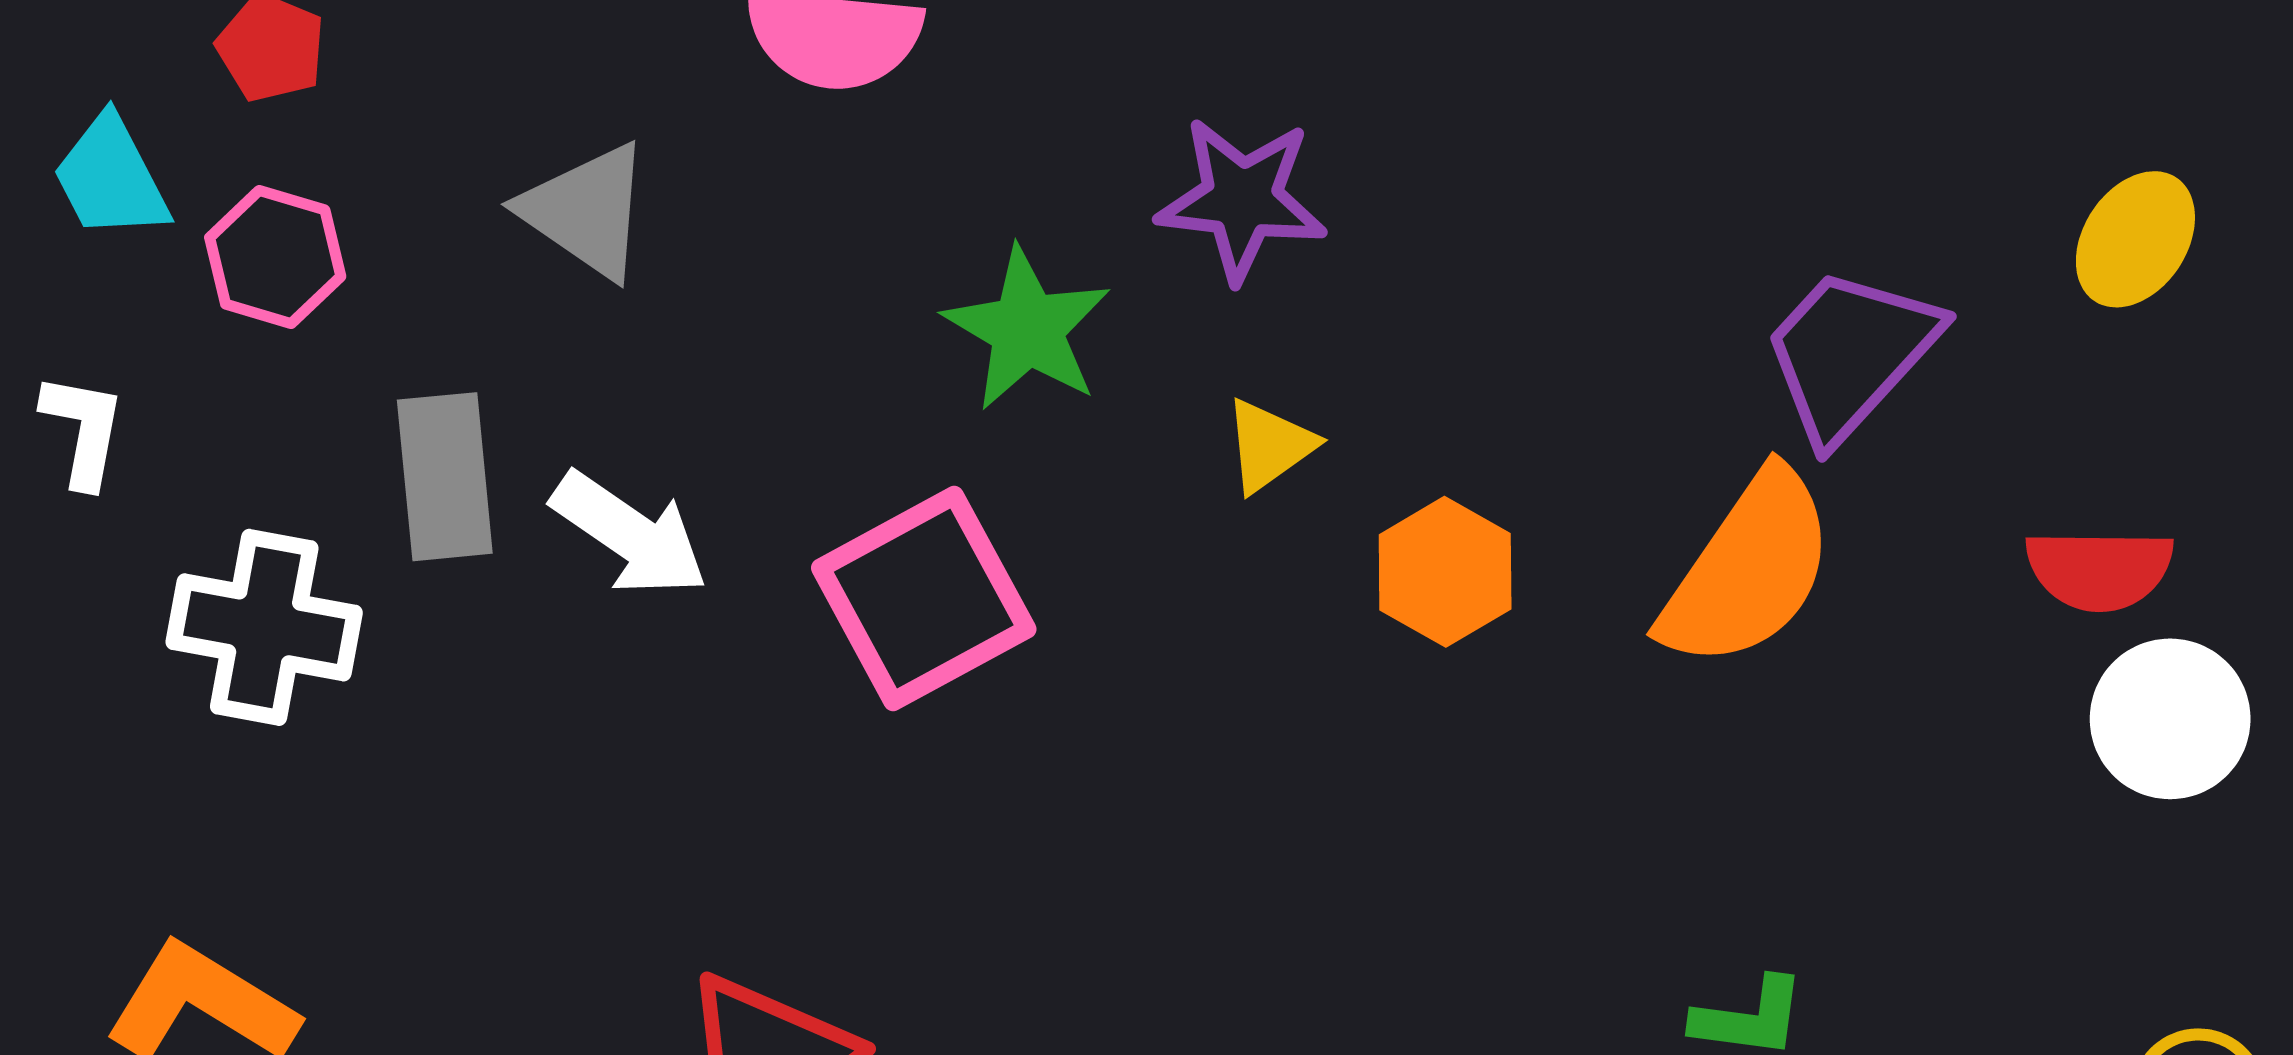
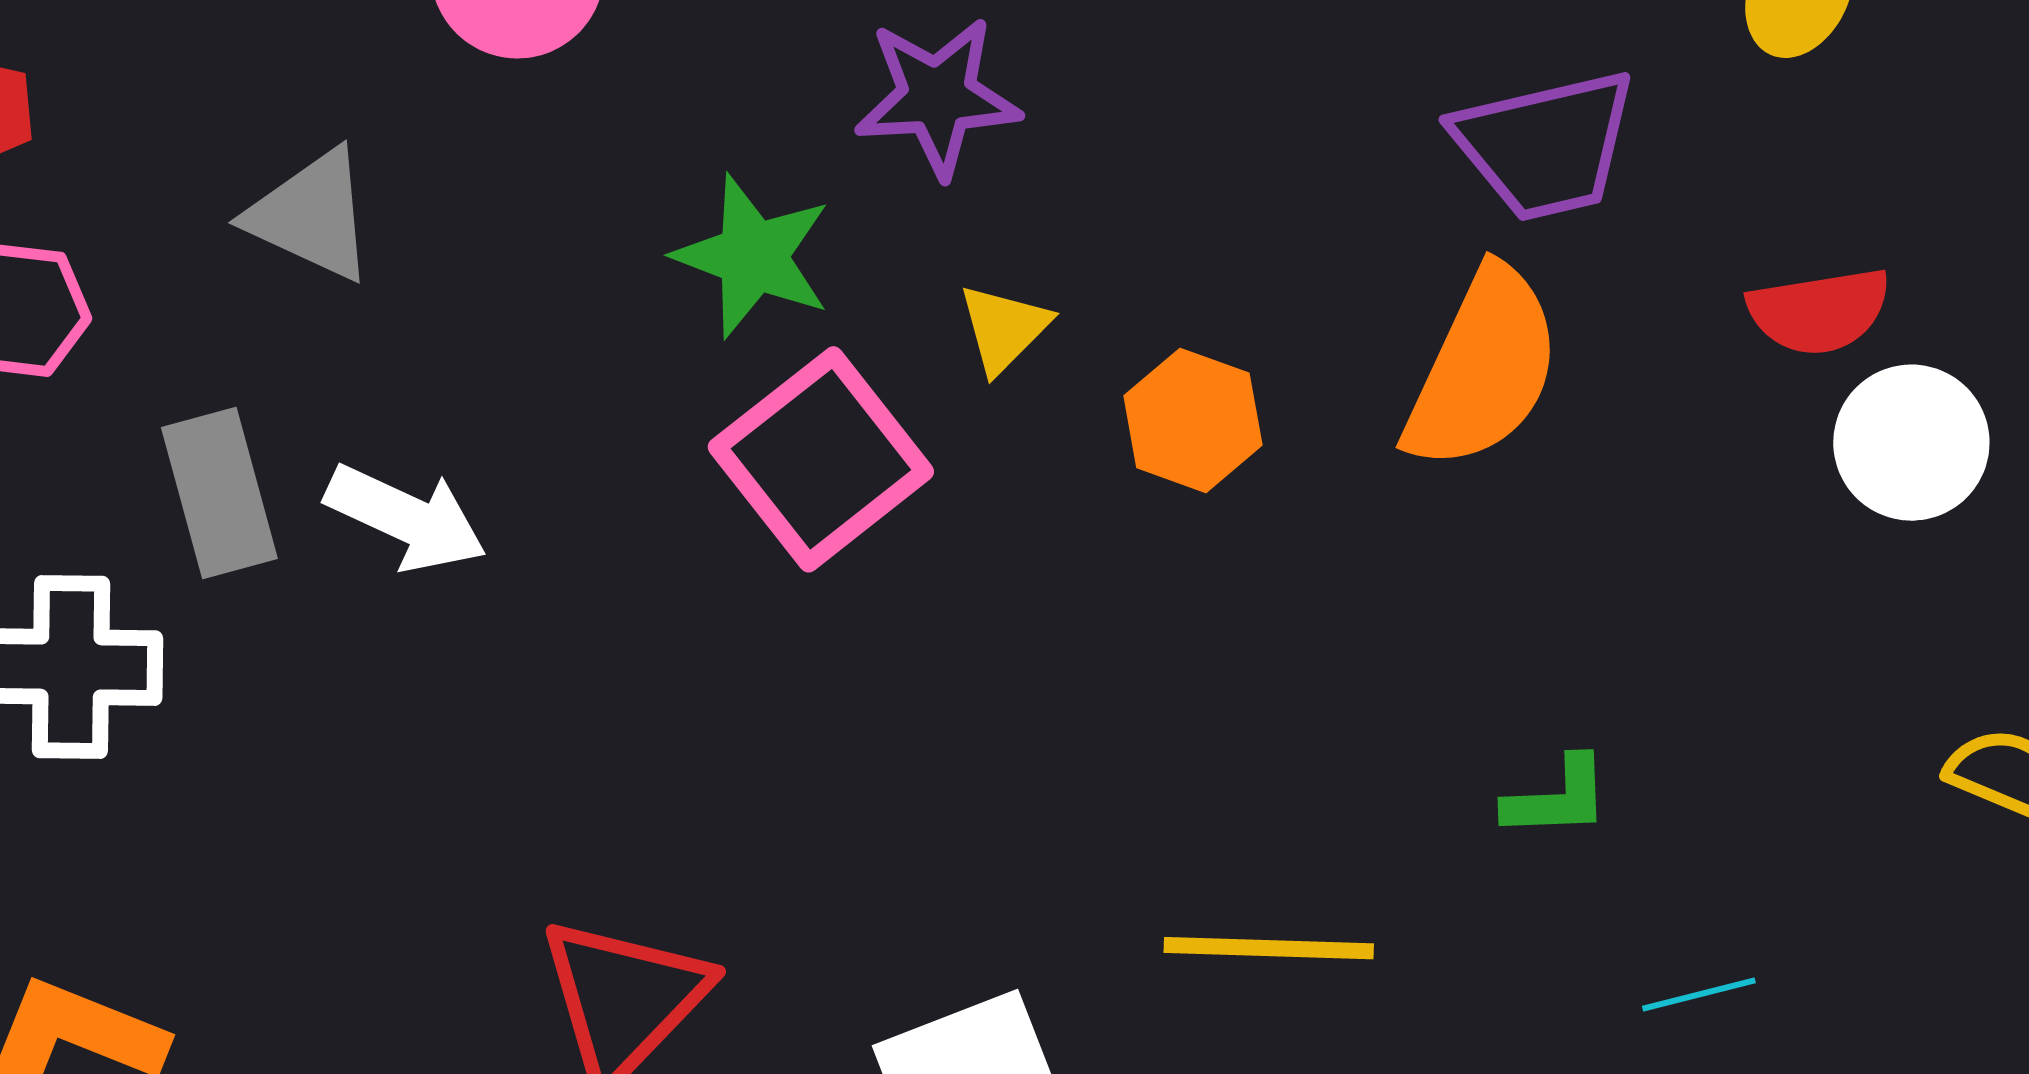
purple trapezoid: (1850, 354) -> (1545, 145), turned -136
pink square: (924, 598) -> (821, 459), moved

